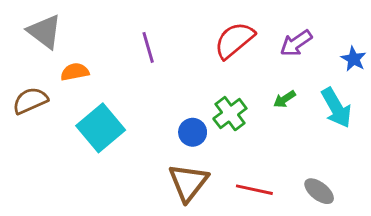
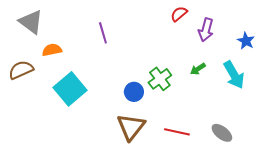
red semicircle: (234, 40) -> (179, 14), moved, size x0.6
purple arrow: (296, 43) -> (206, 30), turned -40

